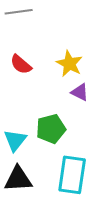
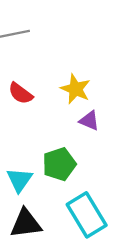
cyan rectangle: (72, 175) -> (87, 215), turned -36

